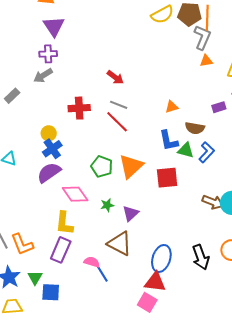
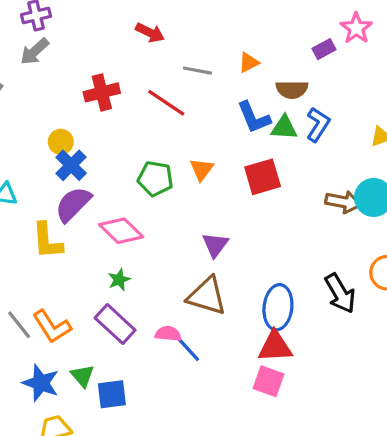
gray line: (119, 105) -> (197, 71), moved
orange triangle: (131, 166) -> (202, 169), size x0.6
green star: (107, 205) -> (119, 280), moved
yellow L-shape: (64, 223) -> (47, 241), moved
purple rectangle: (61, 250) -> (115, 324), turned -60

